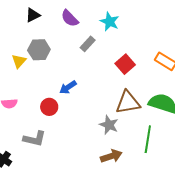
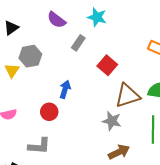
black triangle: (33, 15) -> (11, 28), moved
red square: (125, 64) -> (107, 65), moved
blue arrow: (68, 87) -> (65, 89), turned 150

